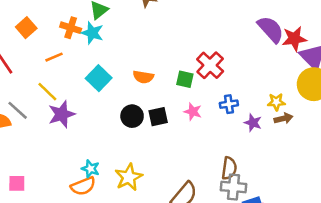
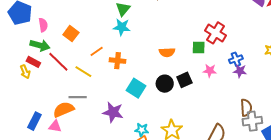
orange cross: (71, 28) -> (118, 61), moved
cyan square: (99, 78) -> (136, 88), moved
yellow line: (47, 92) -> (83, 72), moved
gray line: (18, 110) -> (78, 97), turned -30
purple star: (62, 114) -> (113, 112), moved, turned -30
purple star: (253, 123) -> (240, 71), moved

